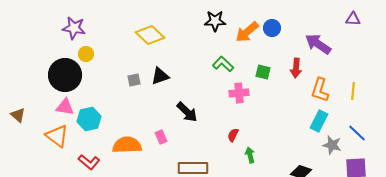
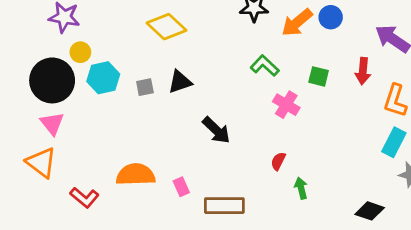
pink cross: (239, 93) -> (286, 105), turned 36
pink triangle: (65, 107) -> (52, 124), turned 42
cyan hexagon: (89, 119) -> (103, 78), moved
pink rectangle: (161, 137) -> (181, 187), moved

